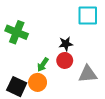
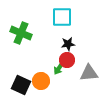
cyan square: (88, 16) -> (62, 17), moved
green arrow: (43, 65) -> (59, 68), moved

